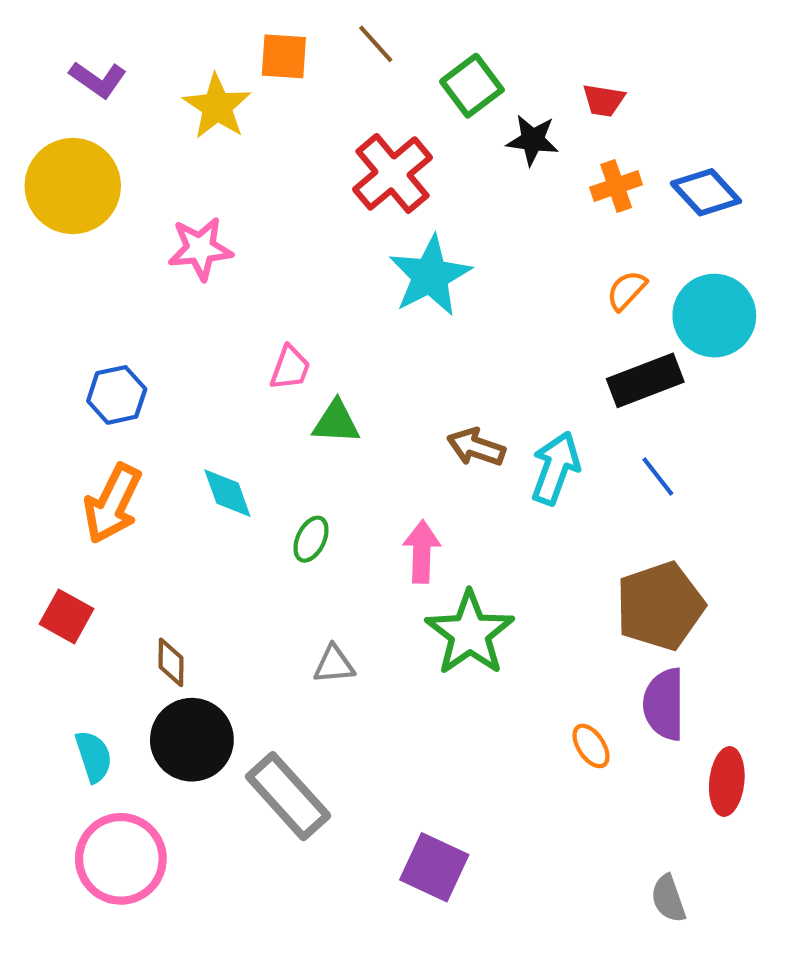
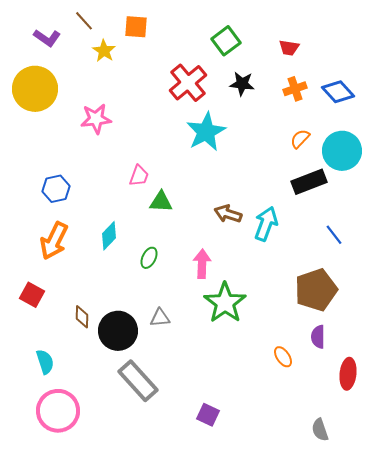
brown line: (376, 44) -> (84, 21), moved
yellow star: (217, 107) -> (104, 51), size x0.7
black star: (533, 140) -> (242, 84), moved
blue line: (658, 476) -> (334, 235), moved
cyan diamond: (227, 493) -> (109, 236), turned 64
purple semicircle: (664, 704) -> (318, 337), size x0.7
black circle: (192, 740) -> (118, 331), moved
purple square: (434, 867) -> (208, 415), size x0.7

